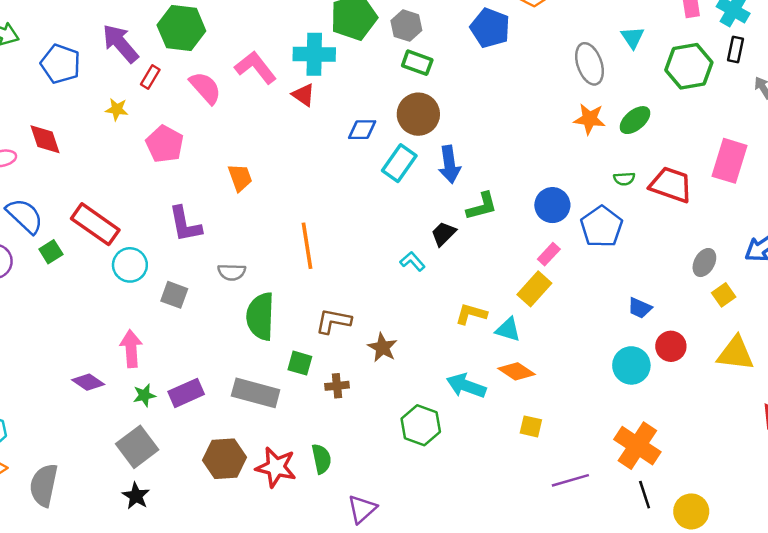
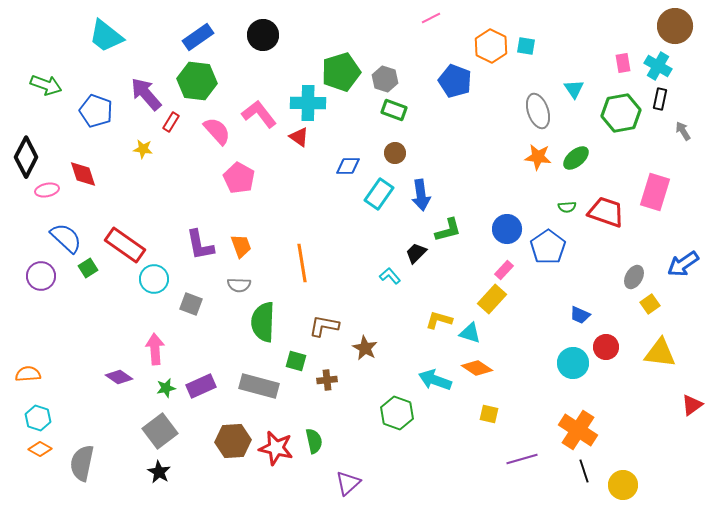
brown circle: (418, 114) -> (395, 153), size x0.6
pink pentagon: (165, 144) -> (239, 178), moved
orange trapezoid: (240, 178) -> (241, 246), moved

